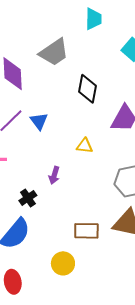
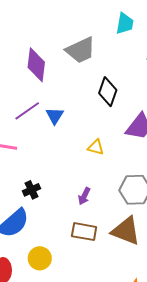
purple arrow: (54, 175) -> (84, 196), moved
yellow circle: (63, 263) -> (40, 258), moved

